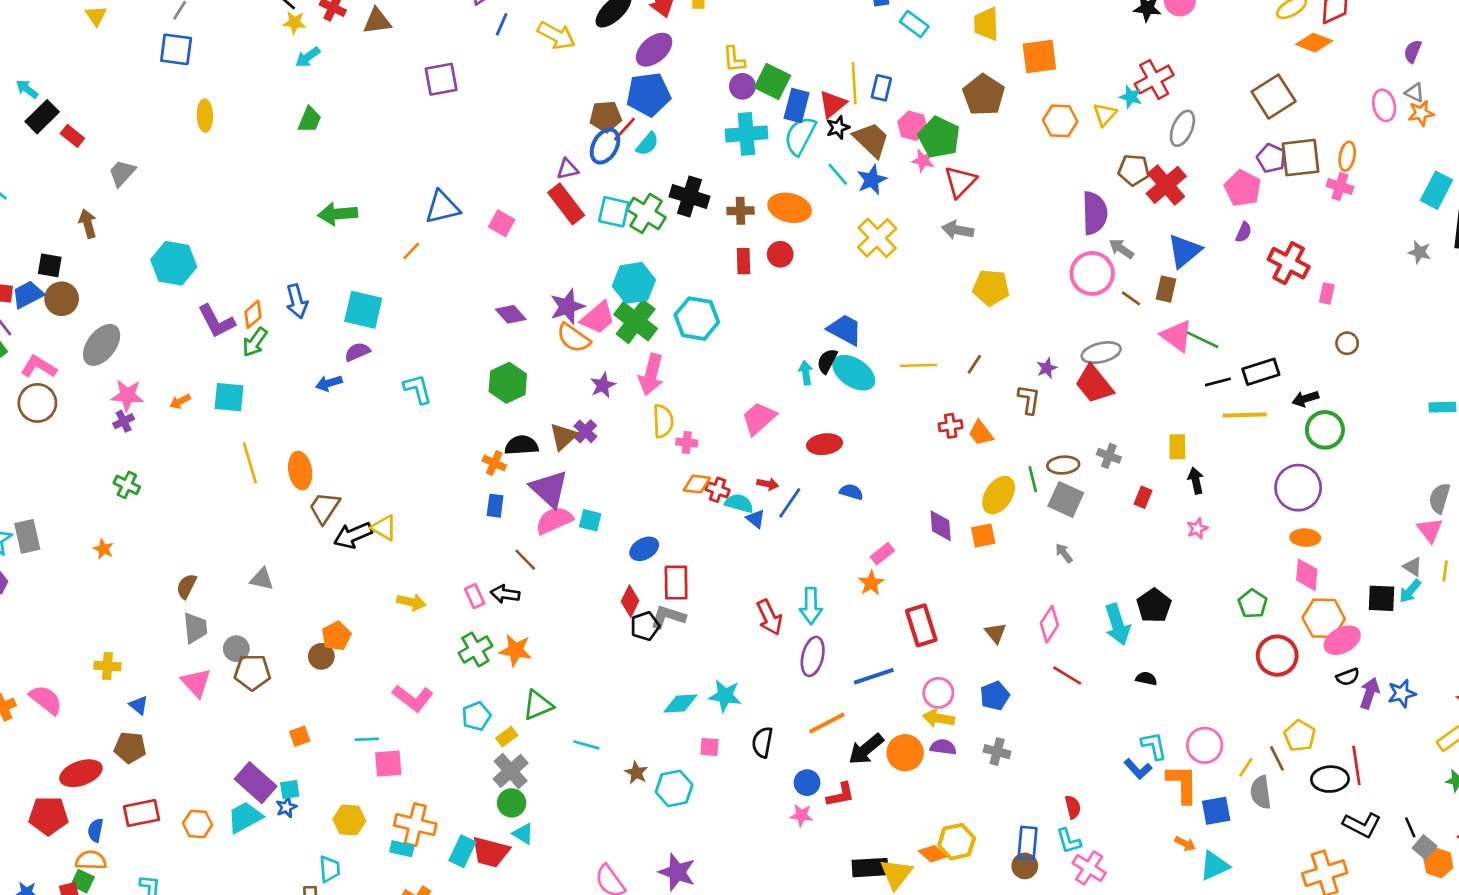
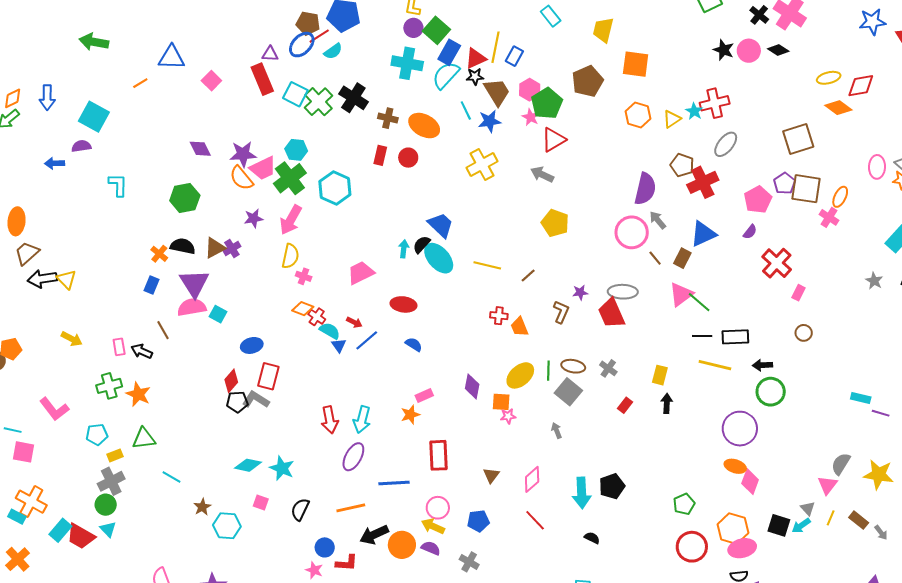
cyan hexagon: (634, 283) -> (296, 150), size x0.7
pink triangle: (1177, 336) -> (681, 294), turned 32
pink star: (1197, 529) -> (508, 416), moved
pink diamond: (1307, 575) -> (750, 482), moved

